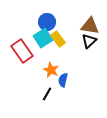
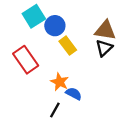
cyan square: (43, 38) -> (34, 16), moved
blue semicircle: (63, 80) -> (74, 94), turned 104

